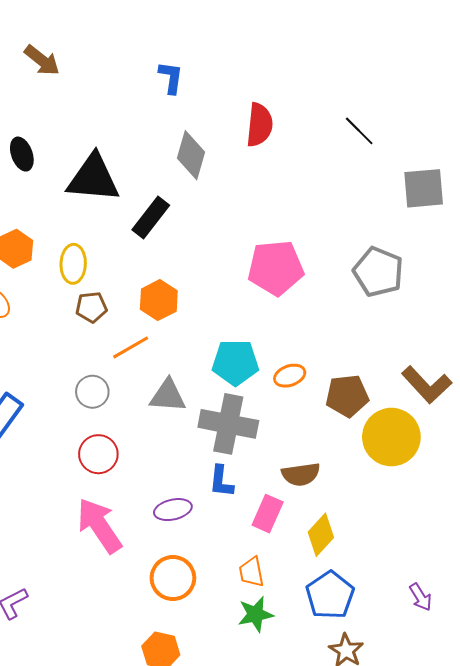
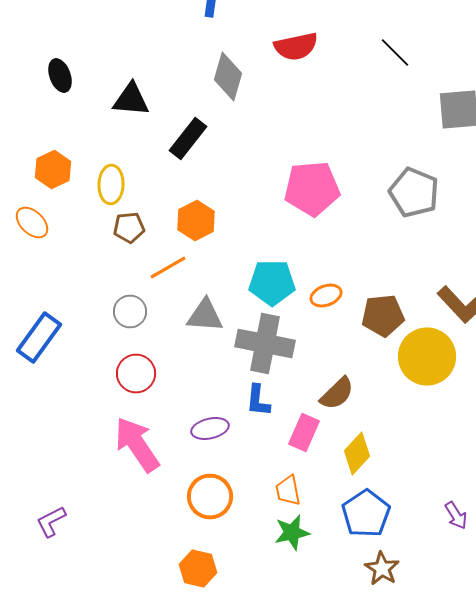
red semicircle: (259, 125) -> (296, 46), turned 72
black triangle: (93, 178) -> (131, 100), size x0.7
brown semicircle: (301, 474) -> (337, 394), turned -36

